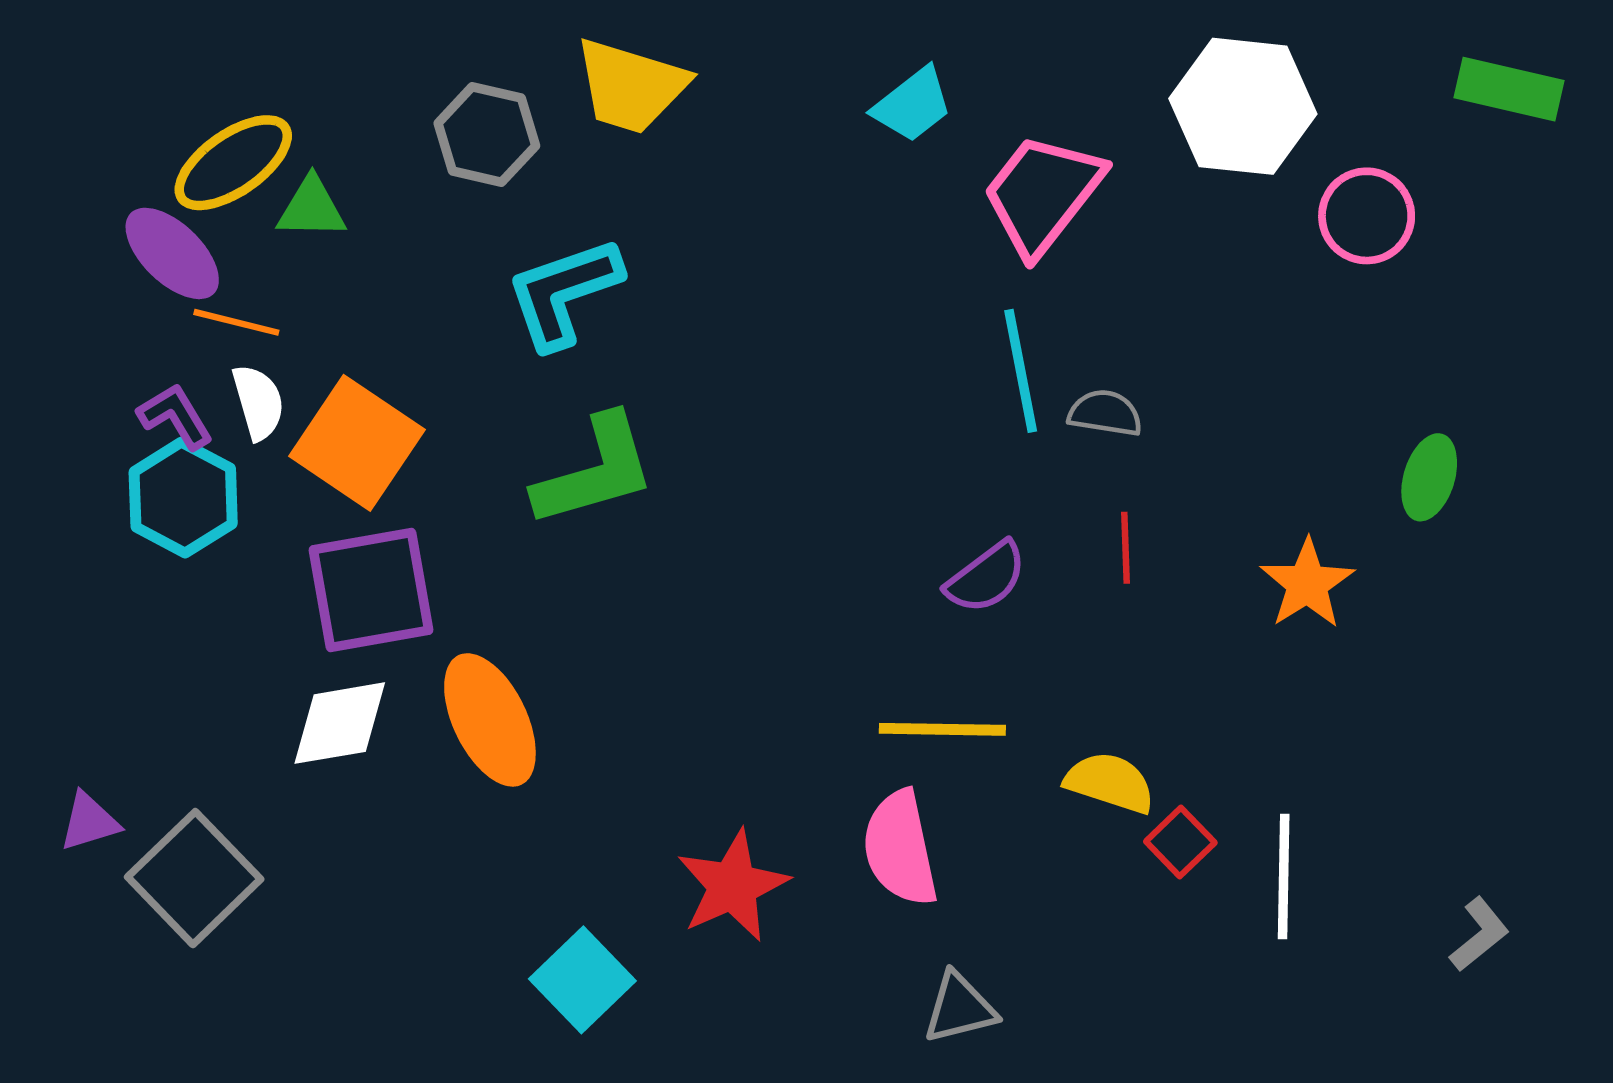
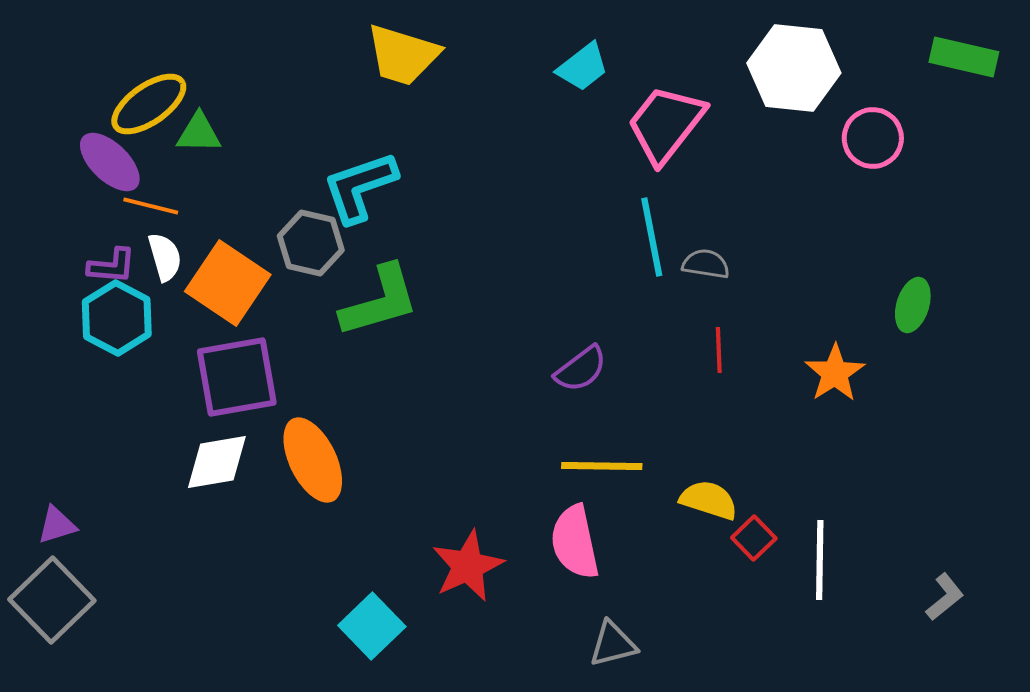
gray hexagon: (487, 134) -> (311, 243), moved
purple L-shape: (175, 416) -> (112, 266), turned 126
purple semicircle: (986, 578) -> (581, 369), moved
gray square: (194, 878) -> (52, 600), moved

